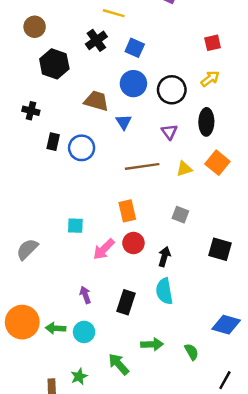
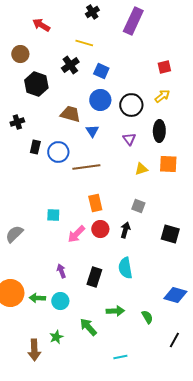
black cross: (31, 111) -> (17, 122), turned -32
orange square: (217, 163) -> (168, 164), turned -36
brown line: (142, 166) -> (86, 167), moved
black arrow: (164, 257) -> (125, 230), moved

